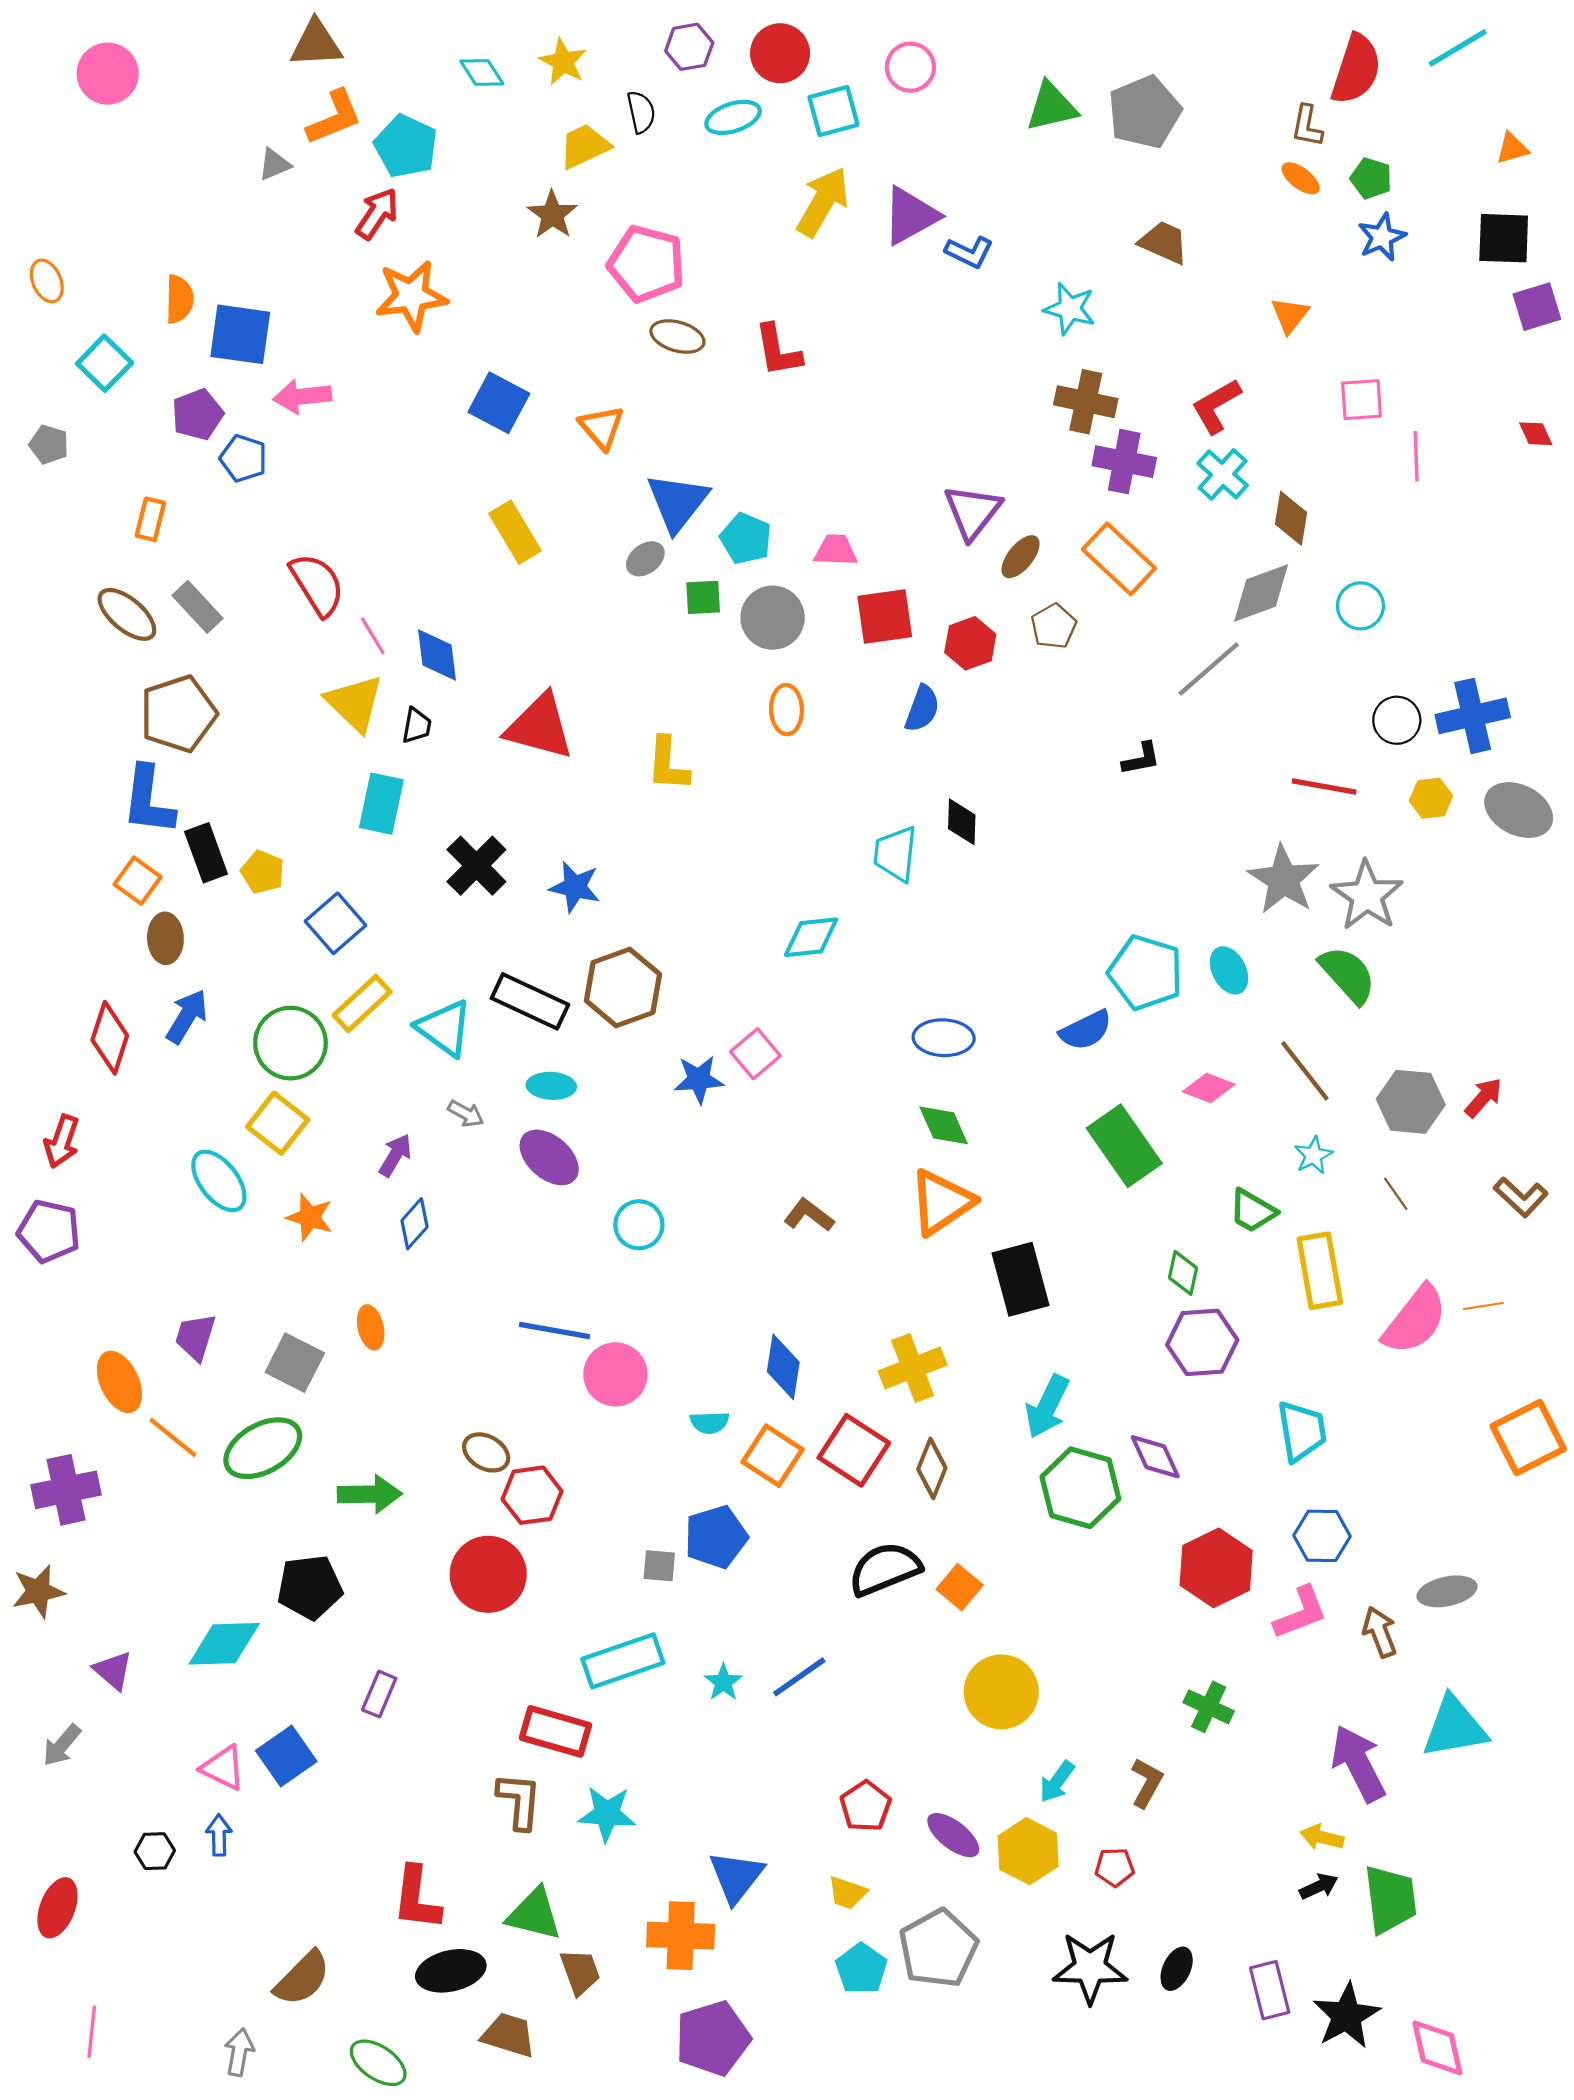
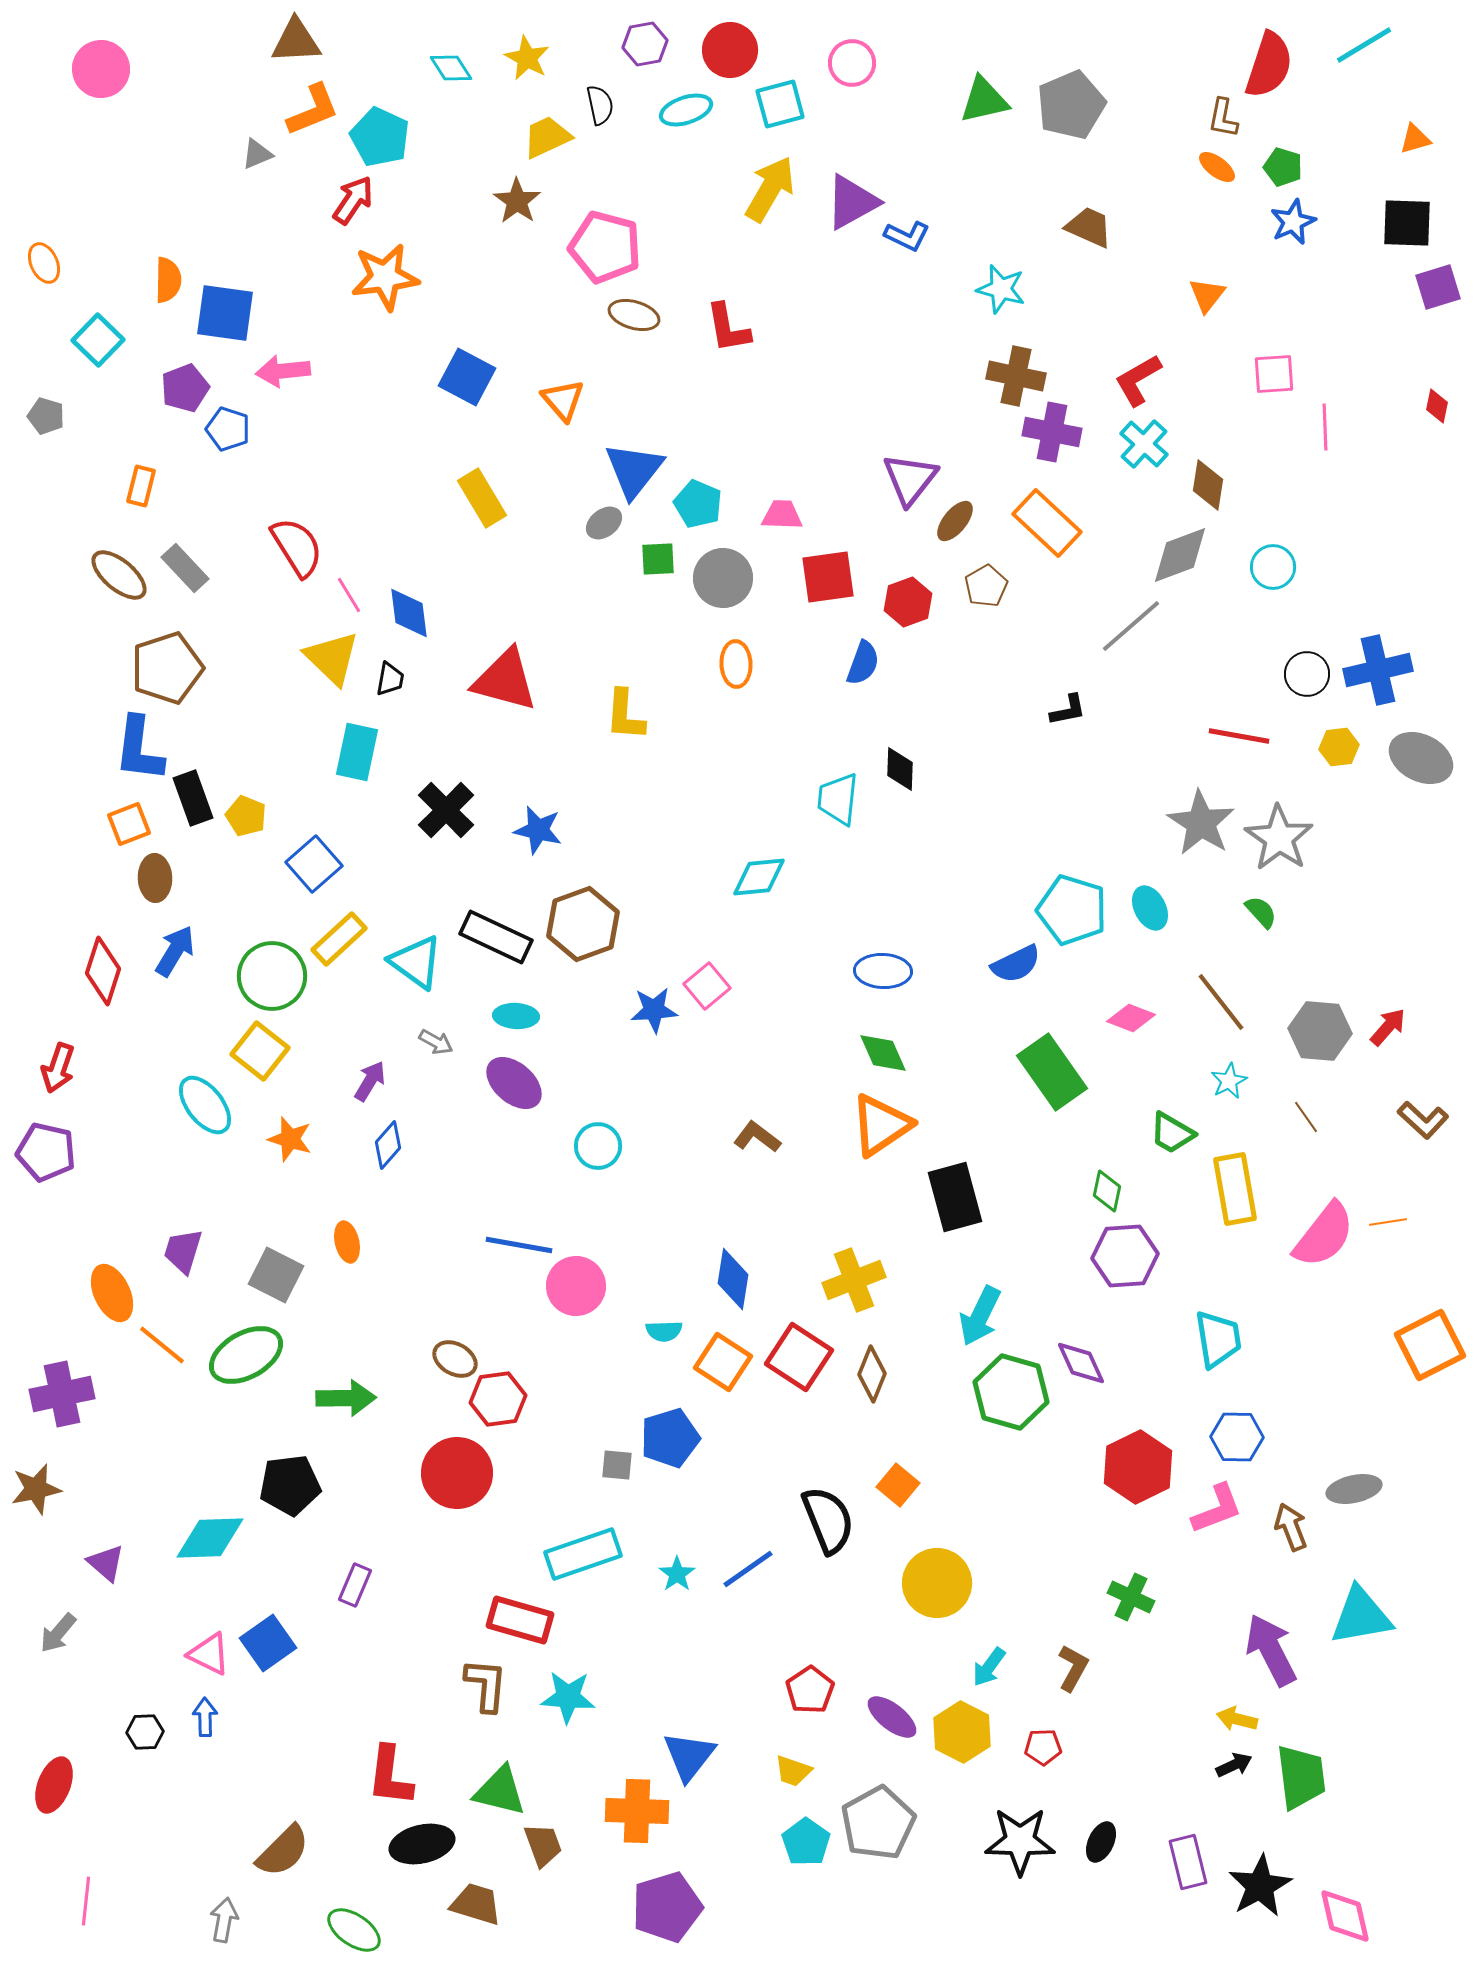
red diamond: (1536, 434) -> (1437, 406), turned 36
orange square: (138, 881) -> (129, 824), turned 33
green semicircle: (1348, 975) -> (1261, 912), size x0.6
black semicircle: (885, 1569) -> (828, 1520), moved, turned 90

